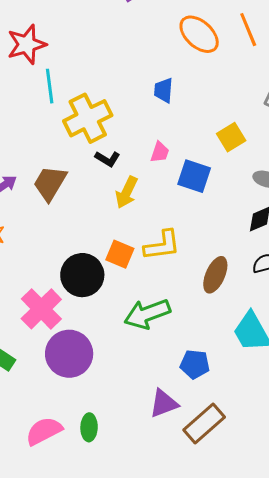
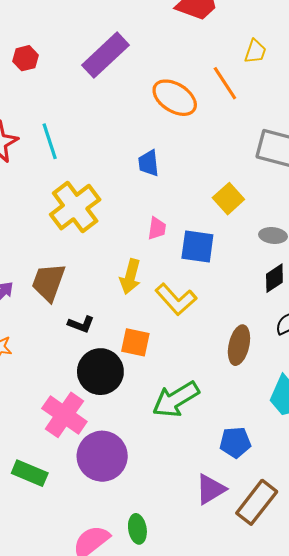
cyan line: (50, 86) -> (50, 141), moved
black L-shape: (108, 159) -> (81, 324), moved
yellow L-shape: (162, 245) -> (176, 299), moved, turned 66

